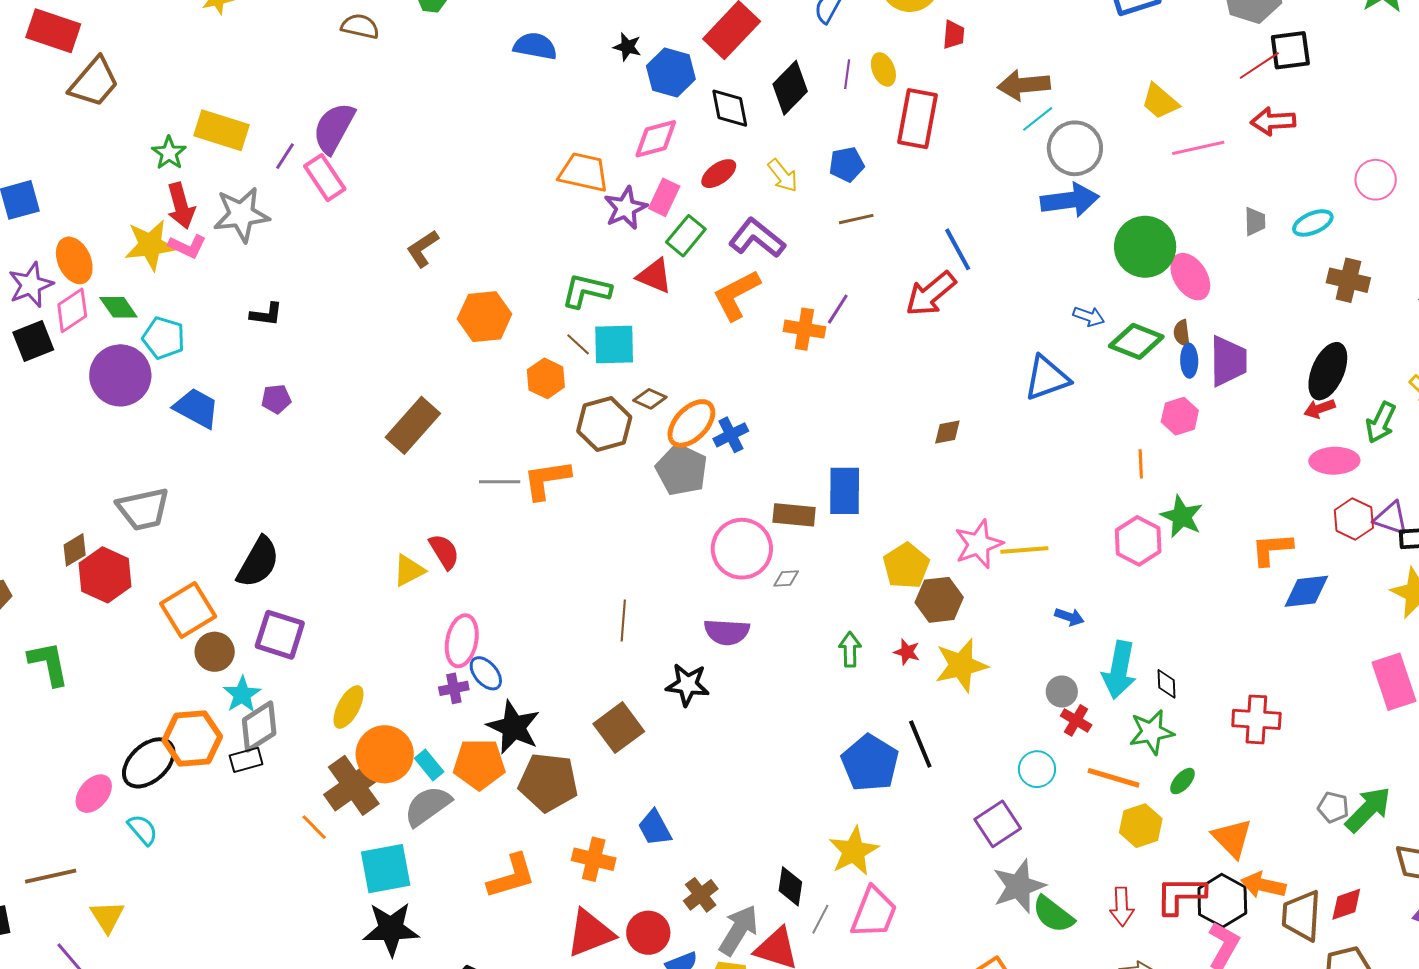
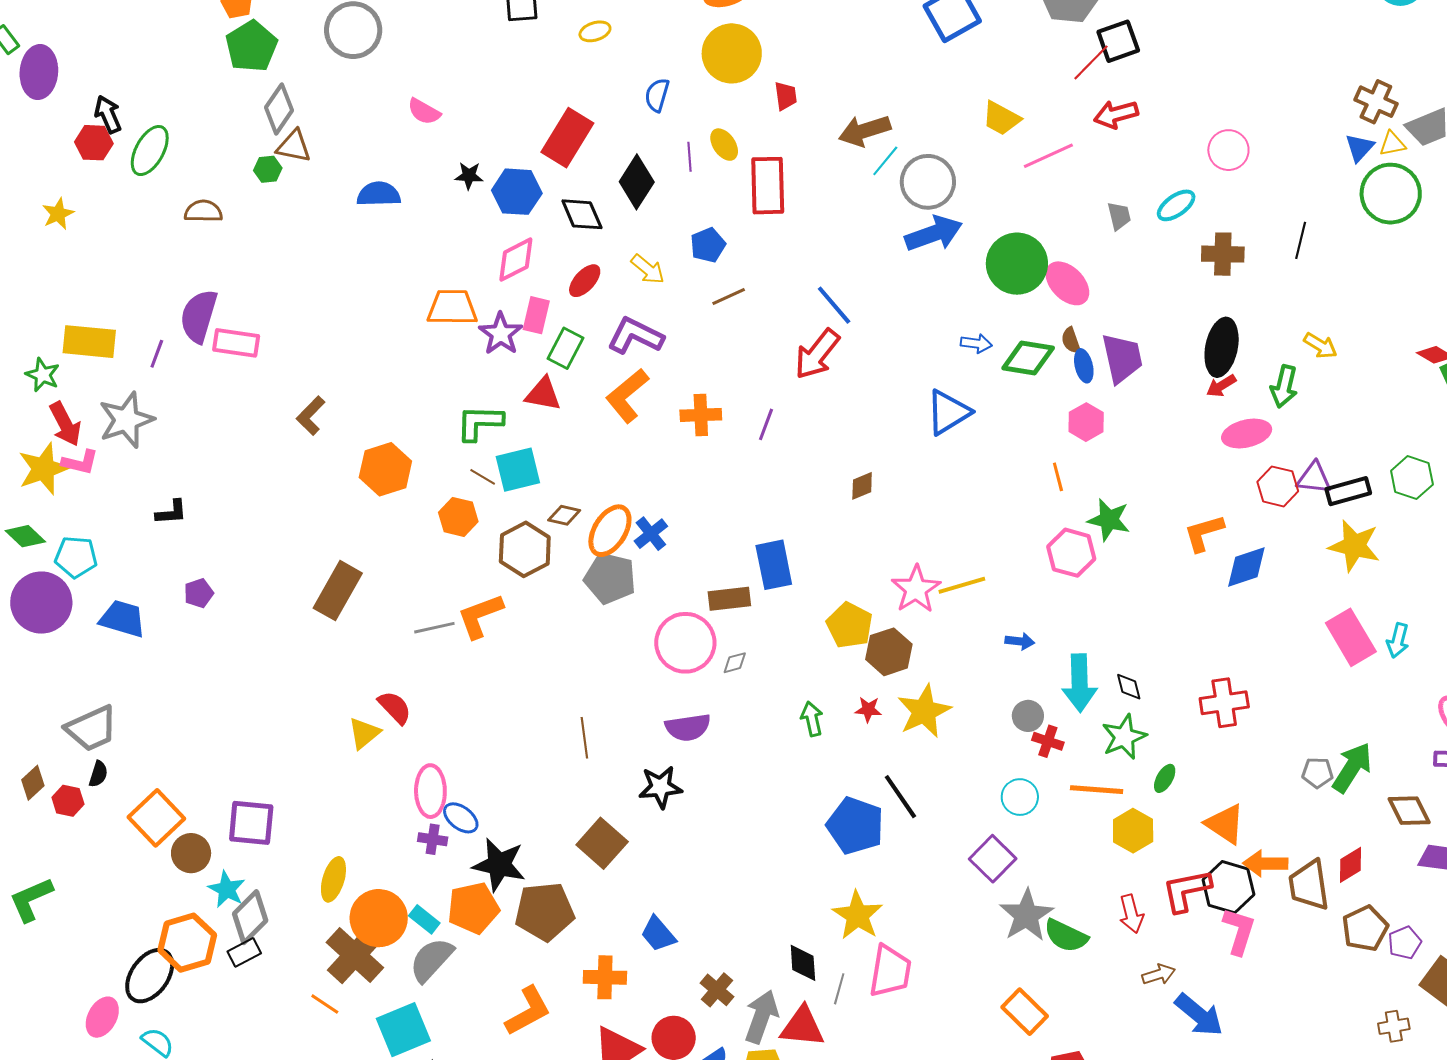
pink rectangle: (325, 178) -> (236, 343), moved, turned -36
purple line: (838, 309) -> (766, 424), moved
black semicircle: (258, 562) -> (98, 774), moved, size x0.5
red hexagon: (105, 575) -> (68, 801), size x0.6
green L-shape: (49, 664) -> (31, 899), turned -90
purple cross: (454, 688) -> (433, 839), turned 32

